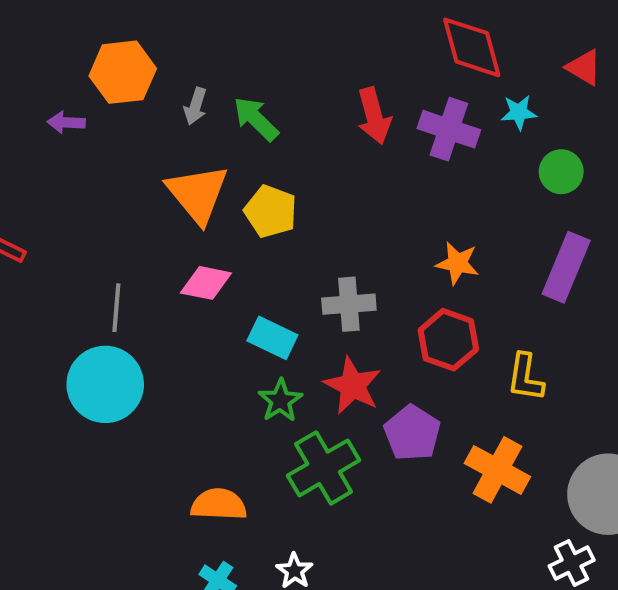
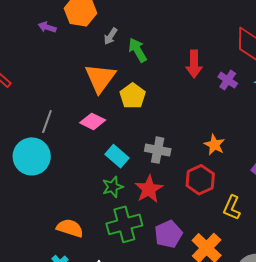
purple cross: (449, 129) -> (228, 80), size x0.7
purple pentagon: (412, 433) -> (168, 234), moved

